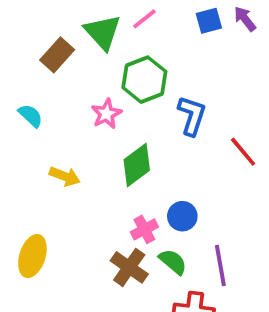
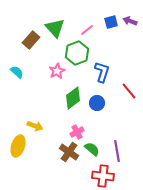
pink line: (144, 19) -> (87, 30), moved
purple arrow: (245, 19) -> (130, 21), turned -32
yellow arrow: (65, 176) -> (35, 126), moved
blue circle: (182, 216) -> (97, 103), moved

